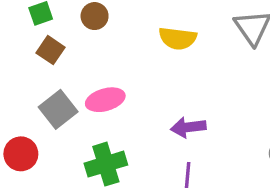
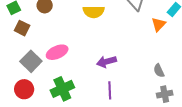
red circle: (21, 154) -> (24, 89), moved

